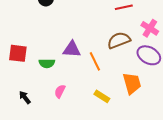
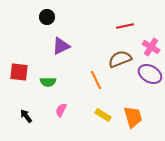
purple triangle: (72, 49) -> (61, 46), moved, turned -30
orange trapezoid: (132, 83) -> (133, 117), moved

